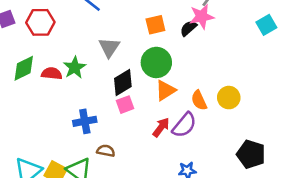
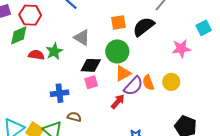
pink star: (202, 17) -> (181, 49), moved
black semicircle: (188, 28) -> (144, 27), size x1.6
gray triangle: (109, 47) -> (82, 38), turned -36
green diamond: (24, 68) -> (19, 35), moved
black diamond: (123, 83) -> (91, 65), turned 30
purple semicircle: (184, 125) -> (133, 86), moved

